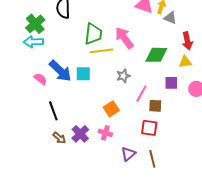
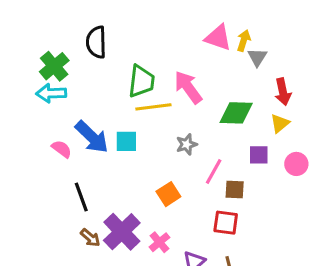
gray triangle: (170, 18) -> (257, 57), turned 40
yellow triangle: (185, 62) -> (280, 123), turned -32
pink cross: (105, 133) -> (159, 242), moved, turned 32
purple cross: (80, 134) -> (122, 232), size x1.4

